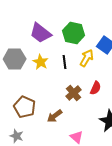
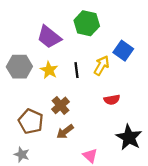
green hexagon: (74, 33) -> (87, 23), moved
red semicircle: (96, 88) -> (112, 100), turned 56
brown cross: (74, 93) -> (60, 105), moved

